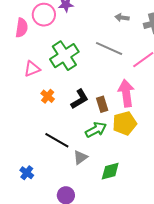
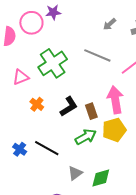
gray arrow: (122, 18) -> (110, 24), turned -48
gray triangle: (80, 157) -> (75, 173), moved
blue cross: (27, 173) -> (20, 149), moved

